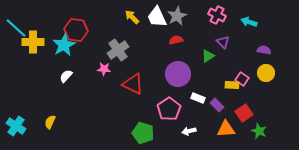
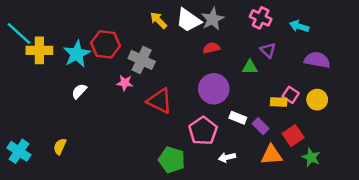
white trapezoid: (157, 17) -> (189, 20), turned -30
red hexagon: (76, 30) -> (106, 44), moved
gray cross: (118, 50) -> (142, 60), turned -30
purple semicircle: (264, 50) -> (317, 60), size x1.5
green triangle: (208, 56) -> (250, 67), turned 32
yellow circle: (266, 73) -> (317, 100), moved

